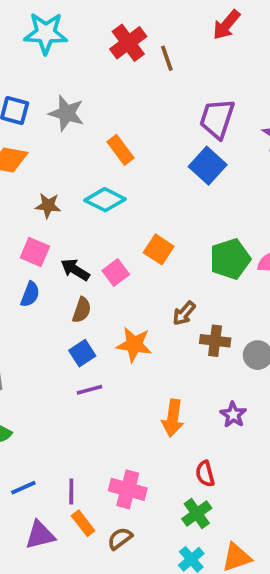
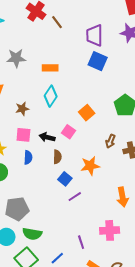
brown line: (167, 58) -> (57, 22), moved
orange rectangle: (120, 150) -> (50, 68), turned -35
cyan diamond: (105, 200) -> (51, 96), turned -65
orange square: (159, 249) -> (87, 113), turned 35
pink cross: (128, 489) -> (110, 230), moved
purple line: (71, 492) -> (81, 242), moved

